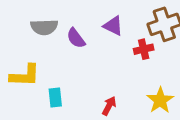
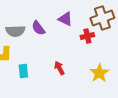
gray semicircle: (44, 27) -> (15, 31), moved
red arrow: (109, 106) -> (59, 68), moved, turned -56

